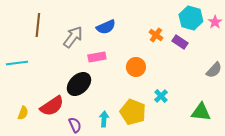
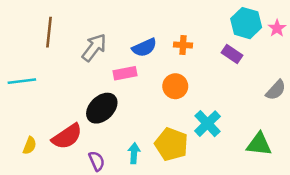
blue semicircle: (106, 27) -> (144, 48), moved
orange cross: (156, 35) -> (183, 45), moved, turned -32
cyan cross: (161, 96) -> (207, 124), size x1.5

